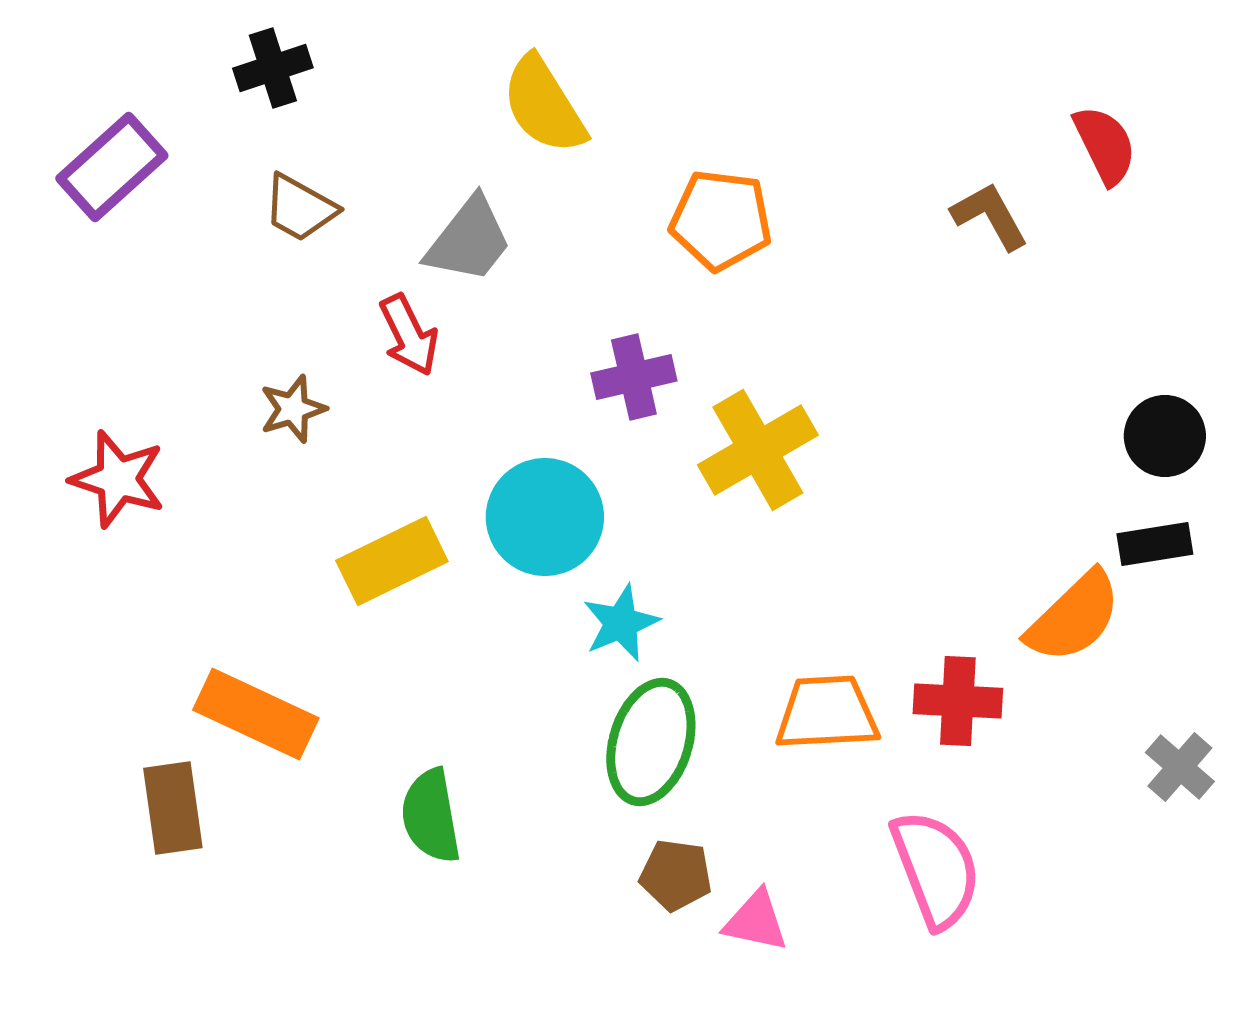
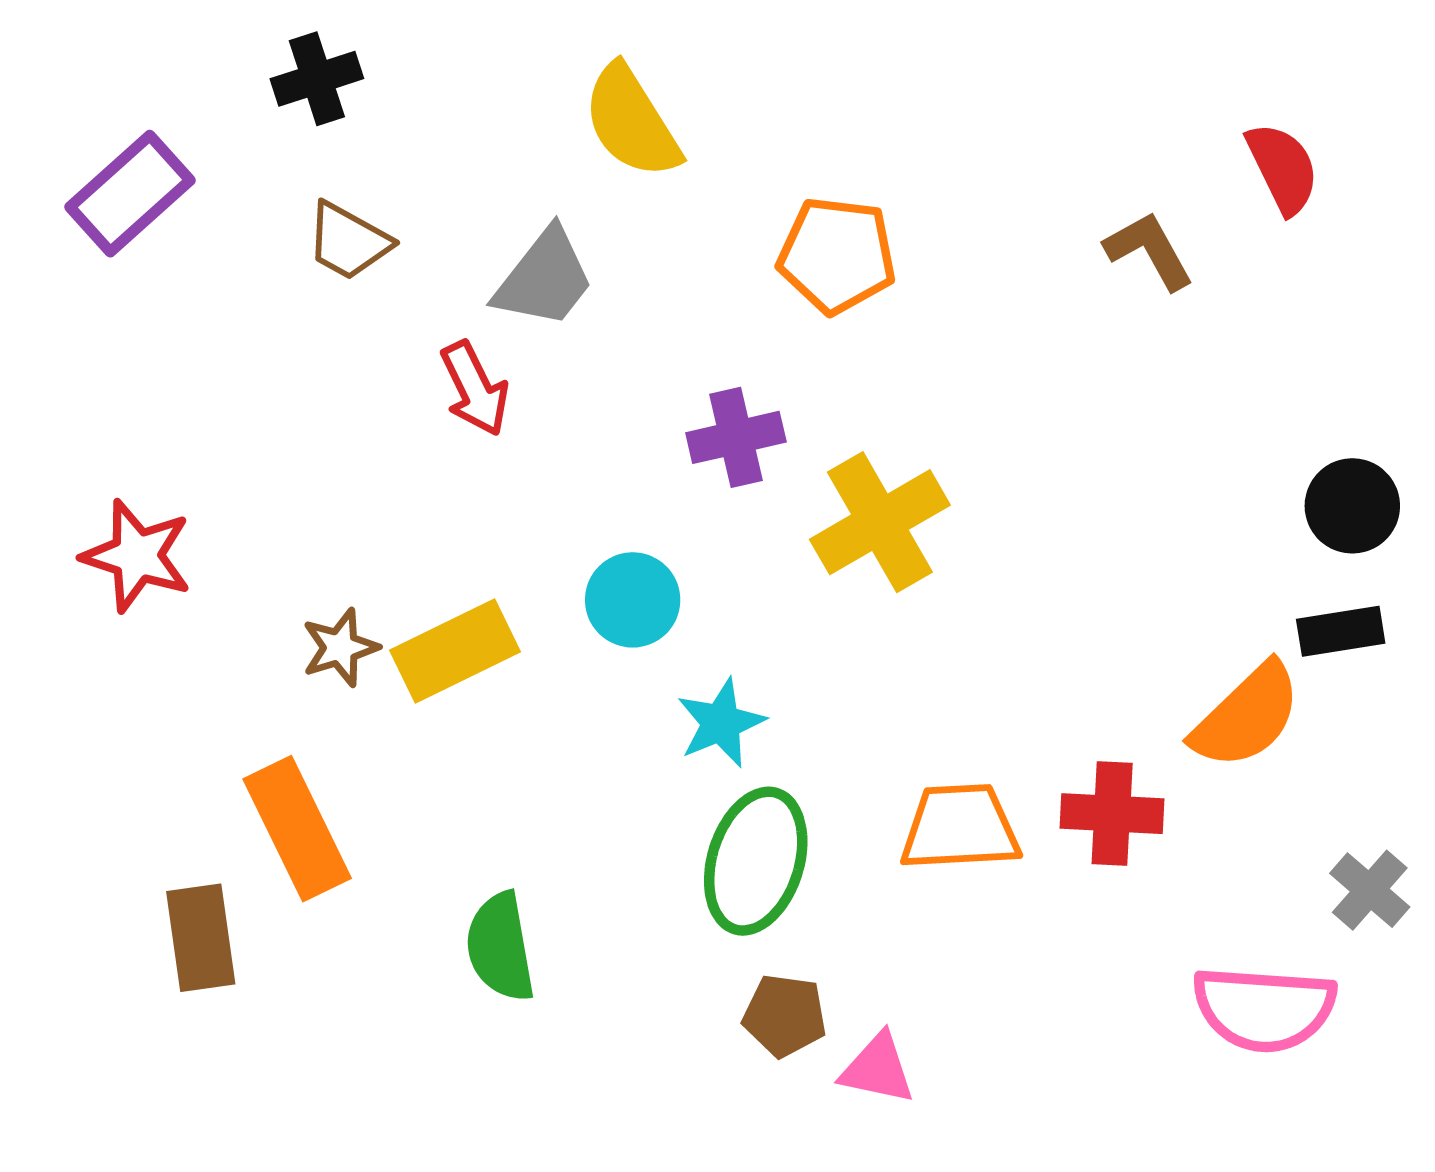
brown star: (293, 409) -> (340, 648), moved
cyan circle: (545, 517) -> (633, 600), size x0.7
orange rectangle: (256, 714) -> (297, 829), turned 39
pink semicircle: (936, 869) -> (1264, 1009), moved, turned 115

